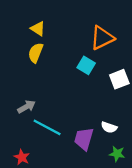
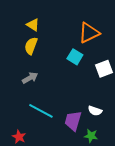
gray arrow: (26, 107) -> (30, 78), moved
green star: (117, 154) -> (91, 136), moved

